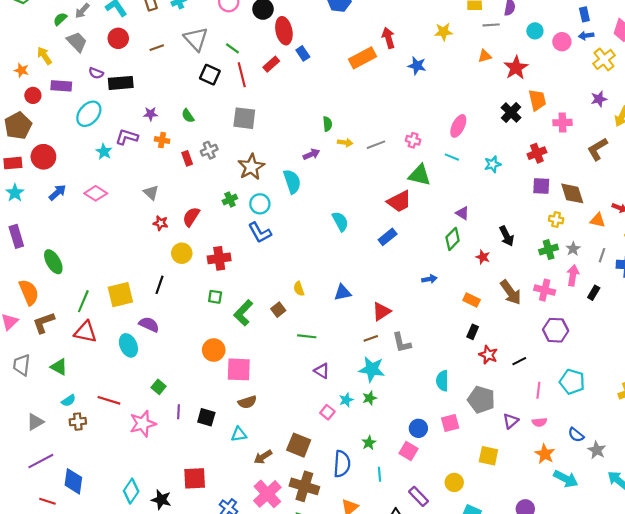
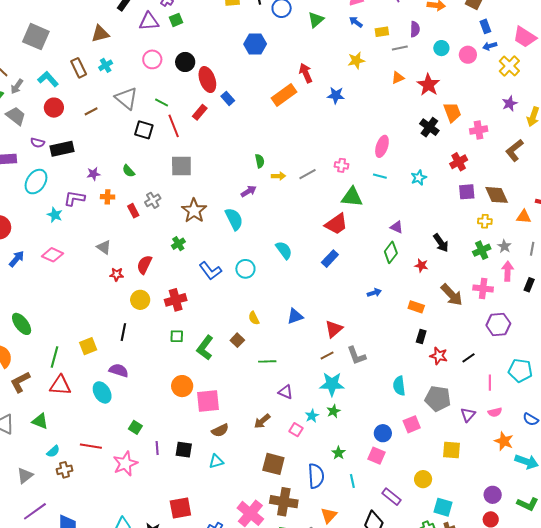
cyan circle: (260, 204) -> (245, 269), moved
yellow square: (120, 295) -> (88, 346), size x0.7
brown arrow: (263, 457) -> (262, 421), moved

